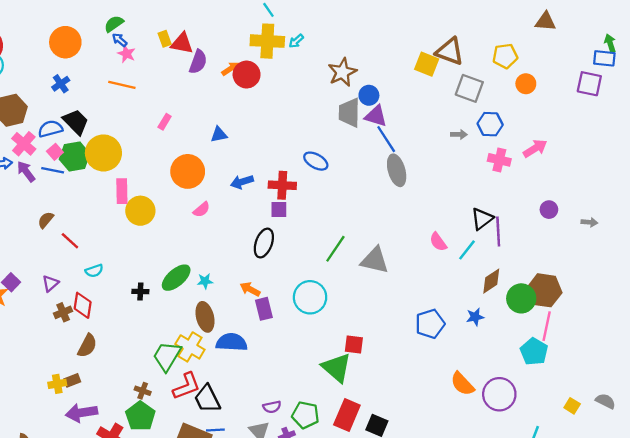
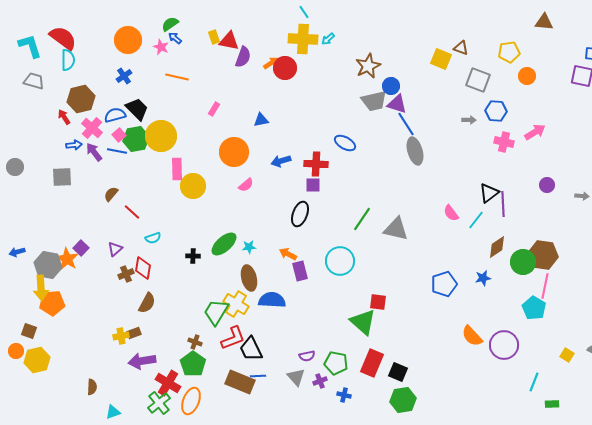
brown triangle: (450, 51) -> (461, 48), size x0.6
pink star: (127, 54) -> (161, 47), moved
gray trapezoid: (349, 113) -> (374, 101), turned -104

